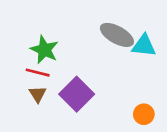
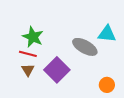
gray ellipse: (117, 35) -> (85, 47), moved

